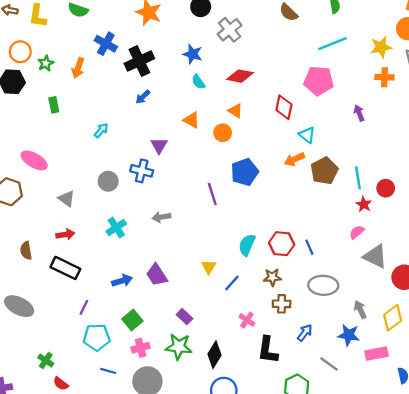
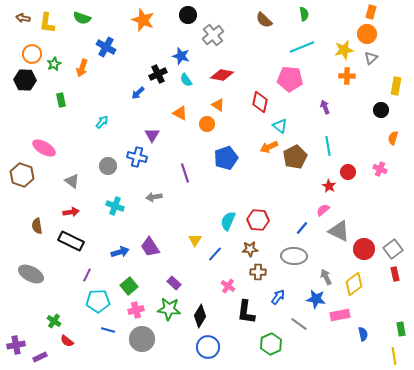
black cross: (139, 61) -> (158, 74), moved, size x0.7
cyan line: (358, 178) -> (328, 146), moved
purple line: (212, 194) -> (185, 173), moved
cyan cross: (116, 228) -> (115, 206), turned -36
blue line: (309, 247) -> (302, 228), moved, turned 64

